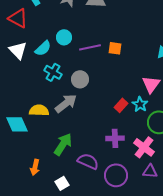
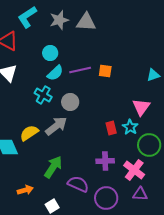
cyan circle: (64, 37) -> (50, 53), moved
cyan semicircle: (43, 48) -> (55, 73), moved
red rectangle: (121, 105) -> (111, 128), turned -56
yellow semicircle: (39, 110) -> (29, 133), turned -36
orange arrow: (35, 167) -> (25, 190), turned -119

